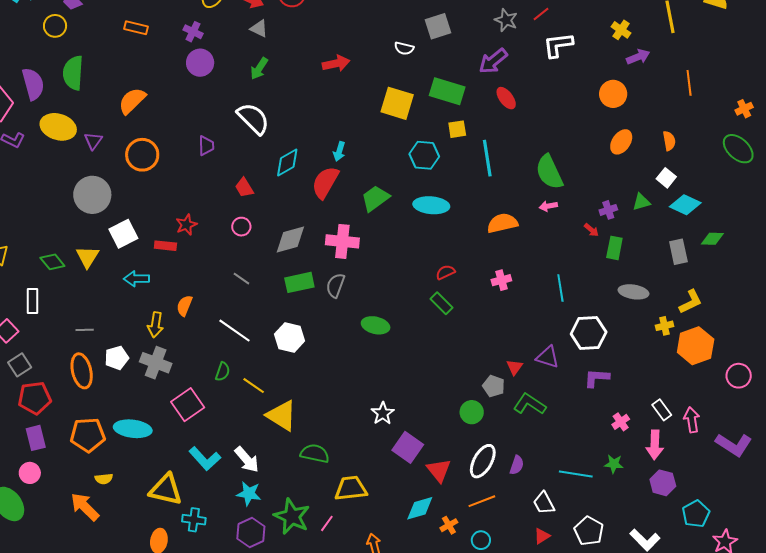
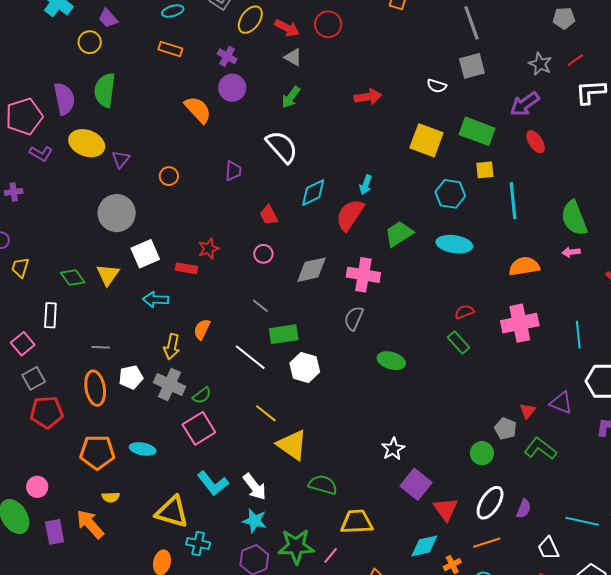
orange semicircle: (132, 101) -> (198, 110), moved, turned 88
orange circle: (142, 155) -> (169, 176), size x0.6
pink cross: (501, 280) -> (520, 323), size x1.8
green rectangle: (299, 282) -> (284, 334), moved
green semicircle: (223, 372) -> (202, 395), moved, turned 30
cyan ellipse: (133, 429) -> (143, 449), size x0.7
purple rectangle: (36, 438) -> (55, 532), moved
green star: (292, 516) -> (296, 546), turned -30

